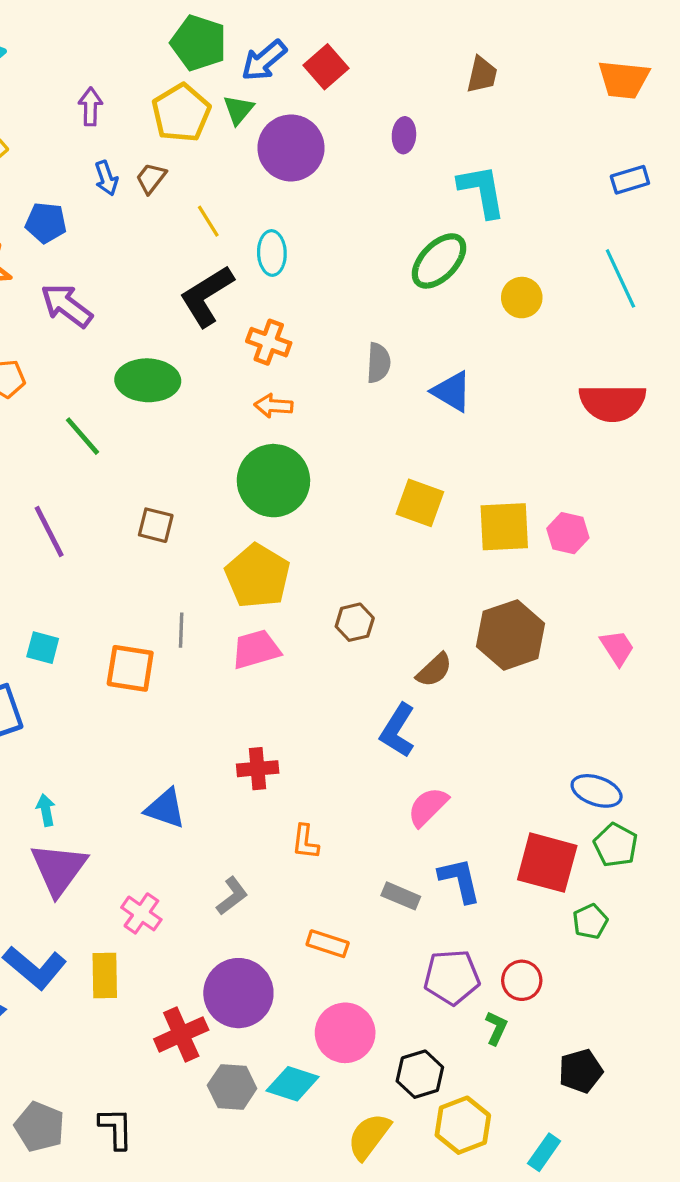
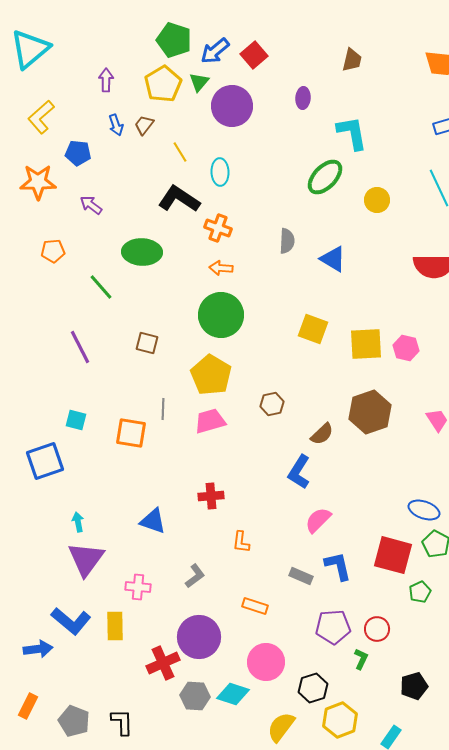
black L-shape: (207, 296) -> (179, 199), turned 66
purple arrow: (67, 306) -> (91, 205), size x0.7
pink cross: (141, 913) -> (138, 587), turned -30

